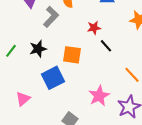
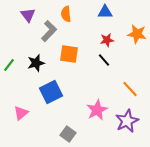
red star: (94, 28) -> (107, 40), moved
orange square: (72, 55) -> (69, 54), moved

